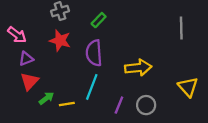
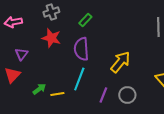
pink arrow: (17, 35) -> (13, 22), moved, turned 132
purple triangle: (26, 59) -> (21, 54), turned -32
yellow arrow: (138, 68) -> (120, 62), turned -45
red triangle: (29, 81) -> (12, 75), moved

